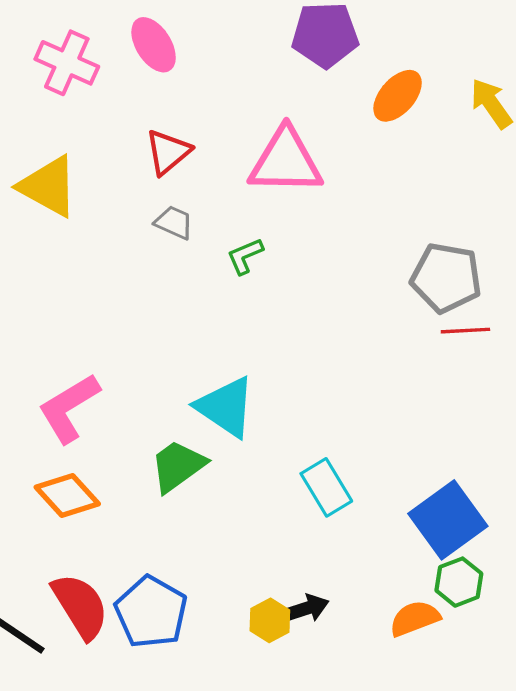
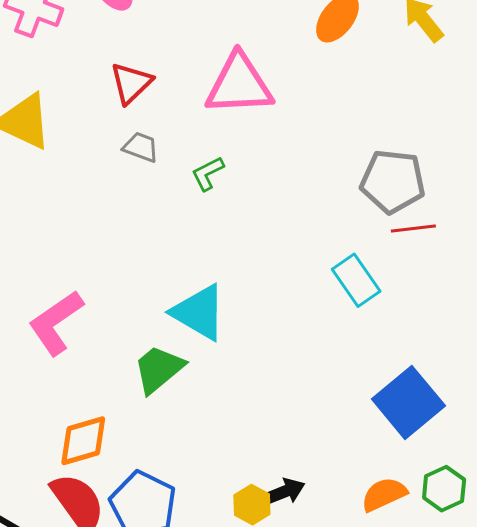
cyan rectangle: (326, 487) -> (356, 280), moved
orange diamond: (67, 496) -> (83, 441), moved, turned -60
green hexagon: (459, 582) -> (444, 489), moved

